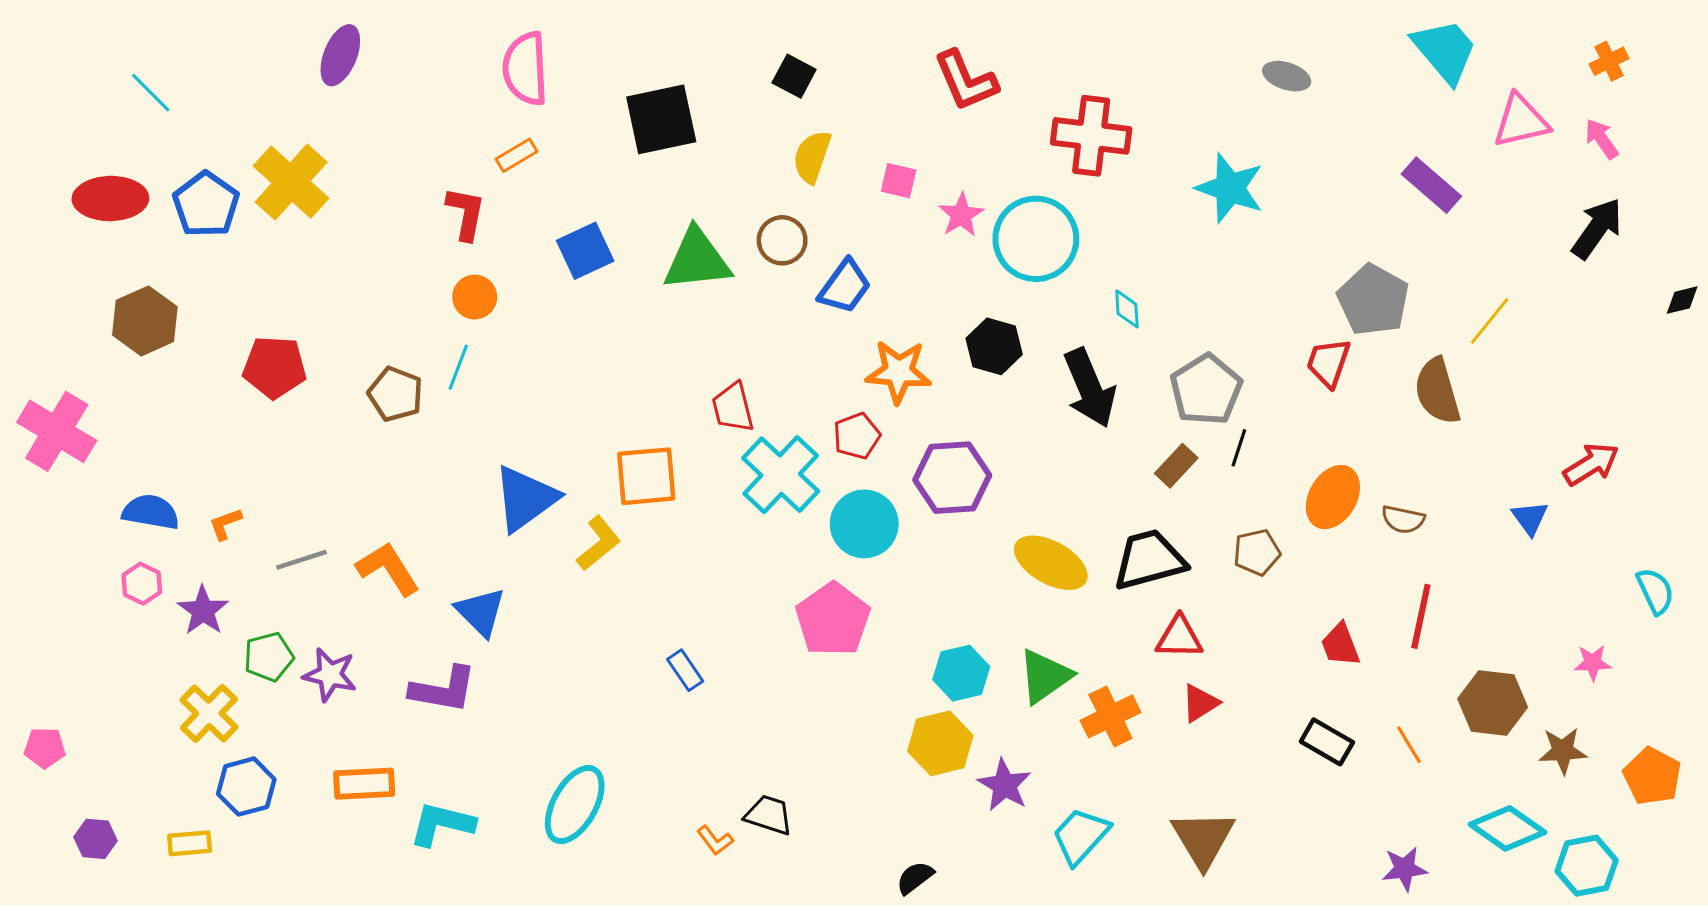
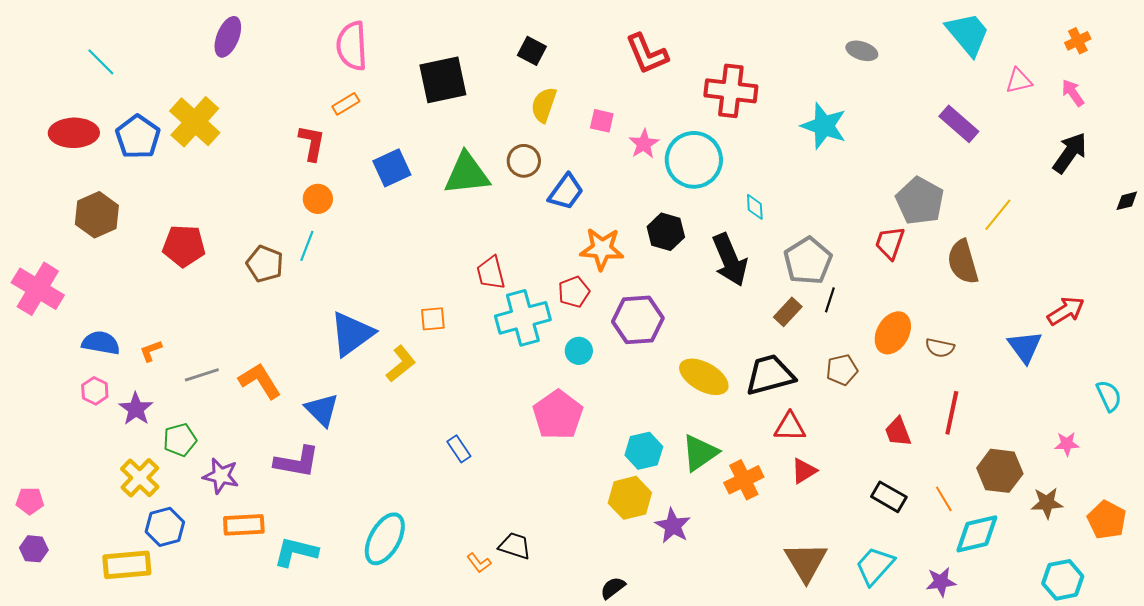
pink triangle: (1521, 121) -> (1019, 81), size x0.7
cyan cross: (781, 475) -> (523, 318), turned 32
orange square: (646, 476) -> (433, 319), size x0.6
blue triangle: (1530, 518) -> (1025, 347), size x1.4
cyan circle: (864, 524) -> (579, 351), size x0.6
purple star: (330, 675) -> (221, 476), moved
cyan diamond: (1508, 828) -> (977, 534), moved, turned -48
cyan trapezoid: (1081, 836) -> (875, 566), moved
purple hexagon: (96, 839) -> (34, 549), moved
yellow rectangle: (190, 843) -> (127, 565), size x1.6

